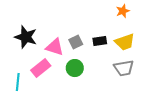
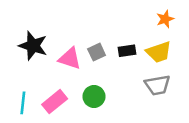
orange star: (123, 11) -> (165, 19), moved
pink rectangle: (41, 68) -> (55, 102), moved
green circle: (75, 68) -> (94, 96), moved

